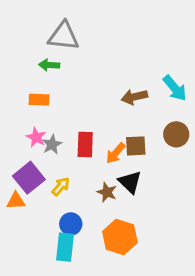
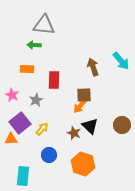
brown arrow: (134, 97) -> (93, 67), turned 84
brown circle: (176, 134) -> (122, 125), moved
pink star: (36, 137) -> (12, 95), moved
red rectangle: (85, 144) -> (54, 80), moved
brown square: (136, 146) -> (84, 95), moved
cyan rectangle: (65, 247) -> (23, 176), moved

